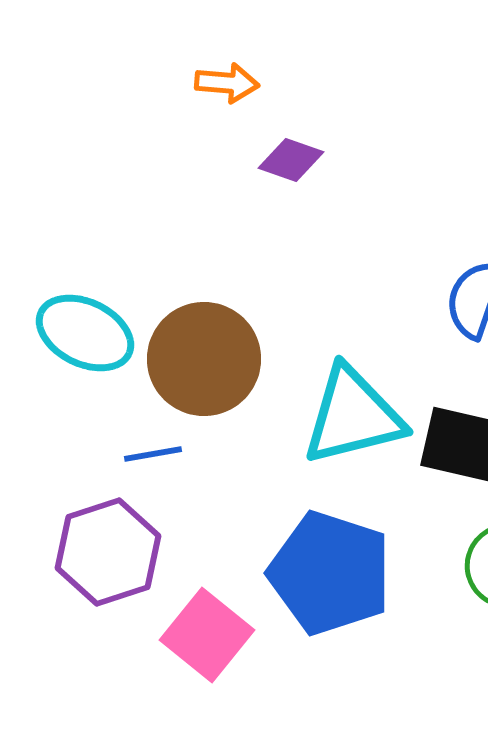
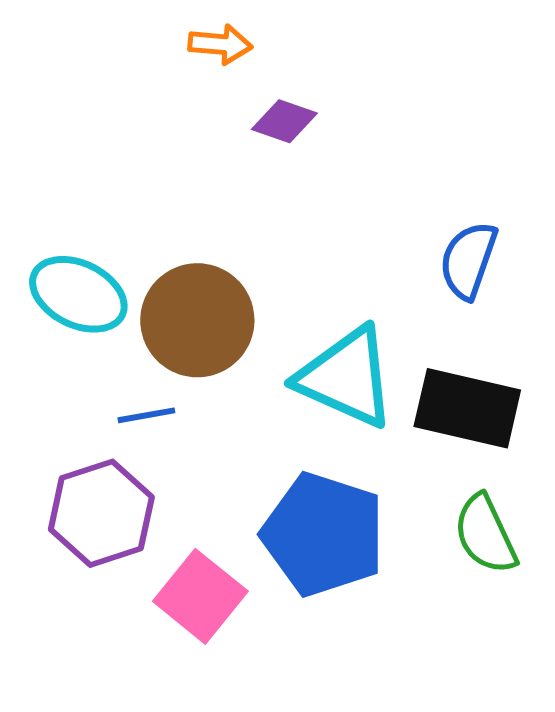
cyan triangle: (353, 416) -> (346, 377), turned 38

